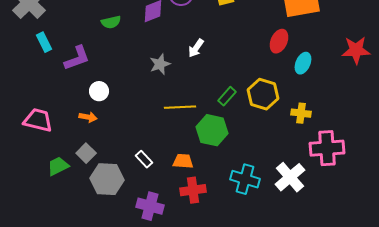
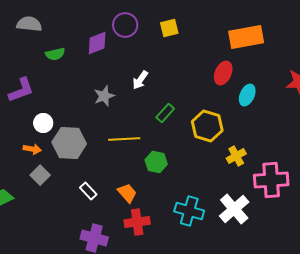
green rectangle: (227, 96) -> (165, 113), moved
yellow cross: (301, 113) -> (236, 156), moved, turned -36
green hexagon: (212, 130) -> (156, 162), size x0.7
gray square: (86, 153) -> (40, 175), moved
orange trapezoid: (183, 161) -> (127, 193), turned 45
gray hexagon: (107, 179) -> (69, 143), moved

